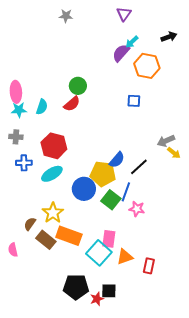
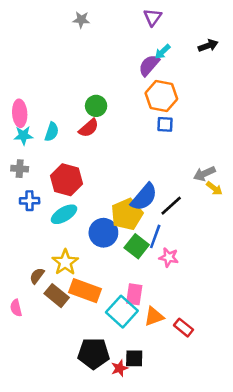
orange hexagon: (147, 66) -> (161, 96), moved
blue semicircle: (117, 160) -> (144, 197), size x1.4
yellow pentagon: (103, 174) -> (127, 214), turned -30
red rectangle: (149, 266) -> (183, 328), turned -63

